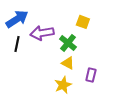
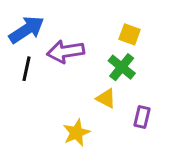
green cross: (68, 43) -> (122, 67), moved
yellow star: (63, 85) -> (76, 133), moved

